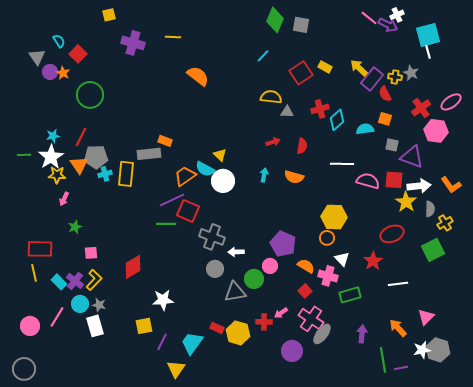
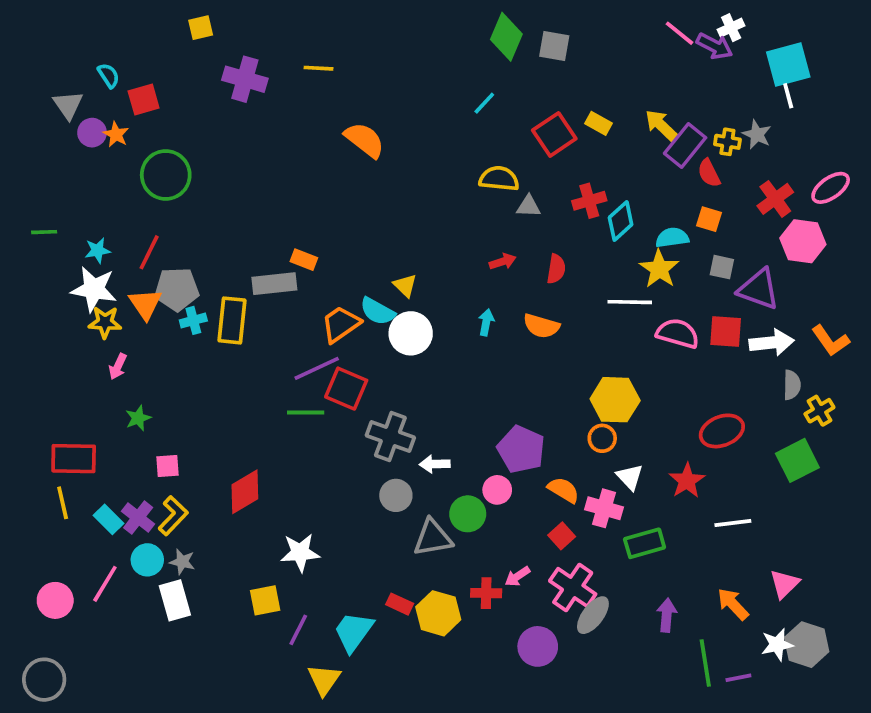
red square: (78, 54) -> (144, 99), turned 30
green line: (24, 155) -> (44, 232), moved
white star: (51, 157) -> (94, 289), turned -30
yellow star: (406, 202) -> (659, 269), moved

